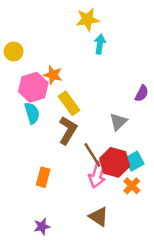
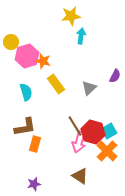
pink hexagon: (33, 87) -> (27, 56), moved
gray triangle: (118, 122) -> (89, 88), moved
brown L-shape: (68, 130) -> (25, 127), moved, turned 50
orange cross: (132, 186) -> (107, 151), size x1.5

